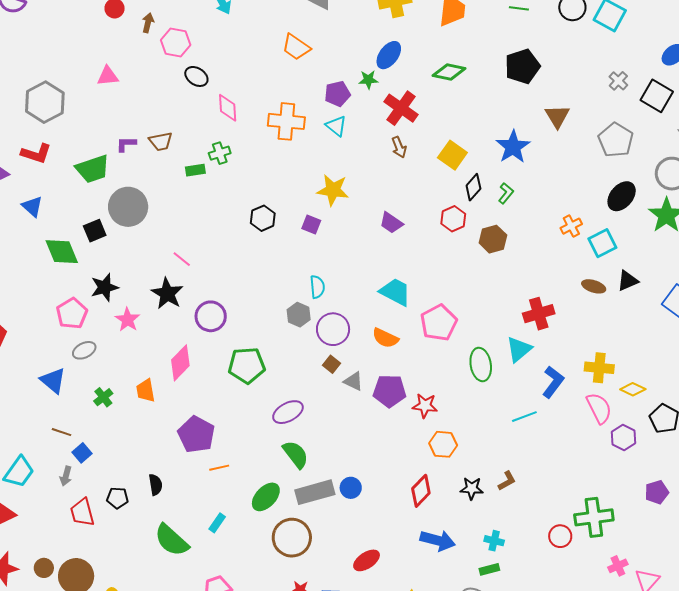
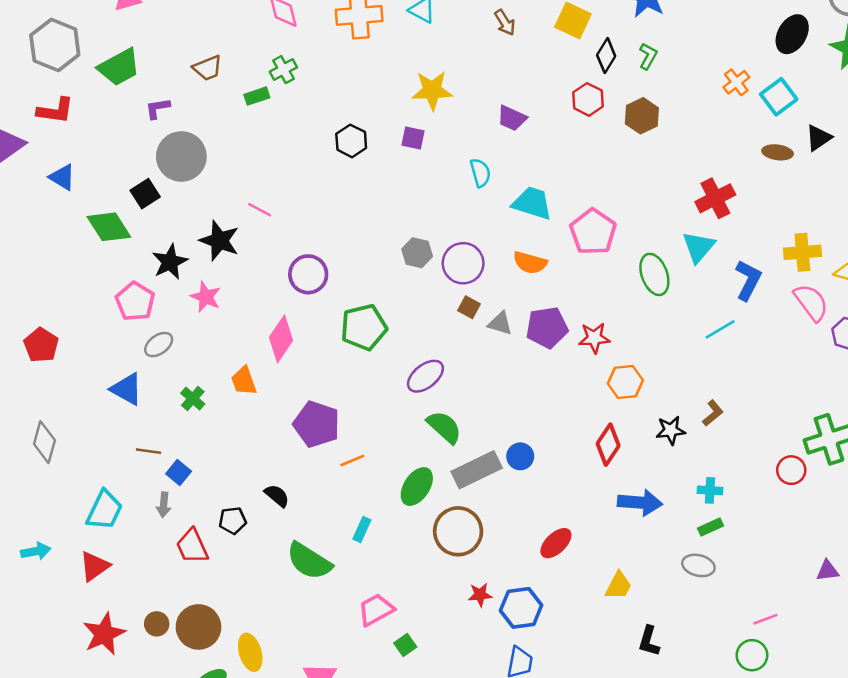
purple L-shape: (126, 144) -> (158, 108), moved
green trapezoid: (93, 169) -> (119, 67), moved
cyan semicircle: (317, 287) -> (480, 173), moved
black star: (167, 294) -> (219, 241), moved
black semicircle: (156, 485) -> (277, 496), turned -30

